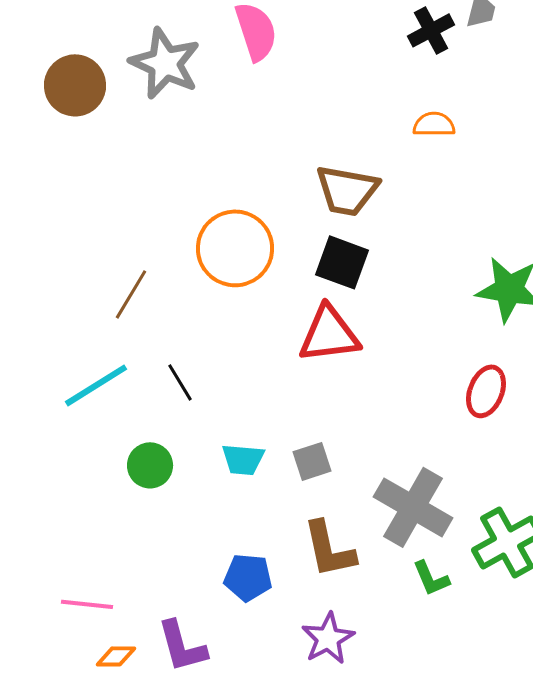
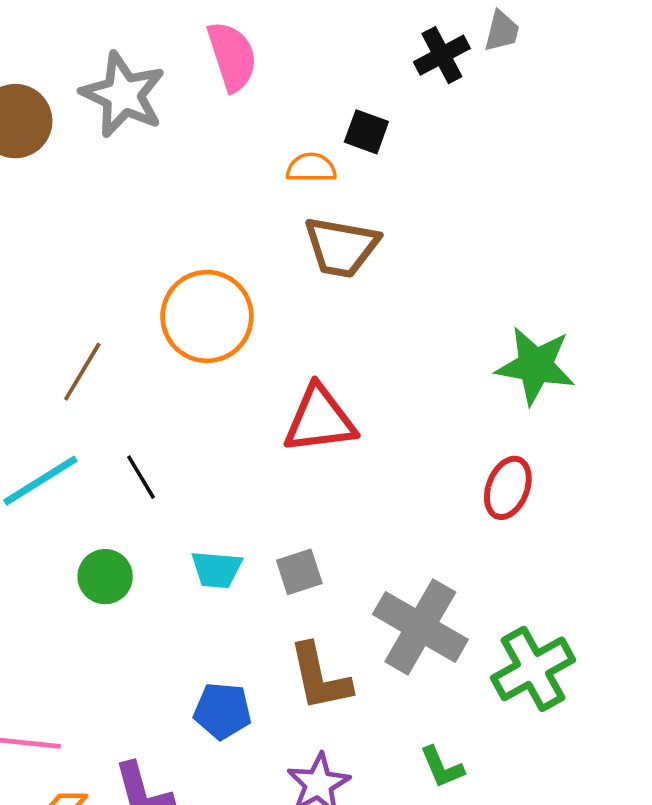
orange semicircle: (434, 124) -> (311, 168), moved
black square: (342, 262) -> (366, 132), moved, size x0.7
green L-shape: (431, 578) -> (442, 767), moved

